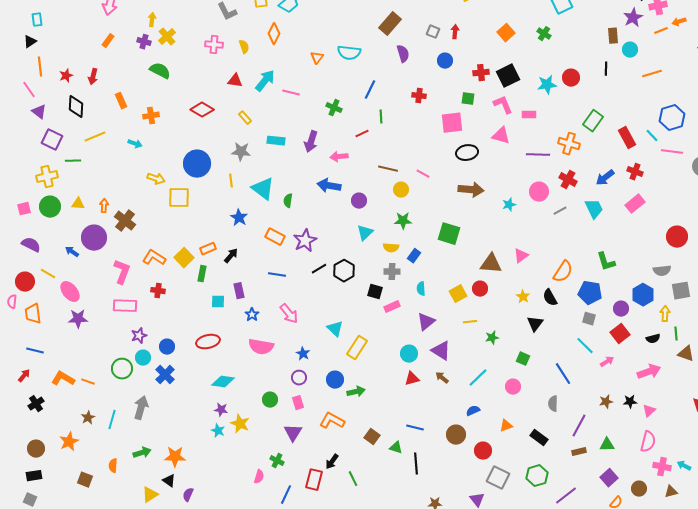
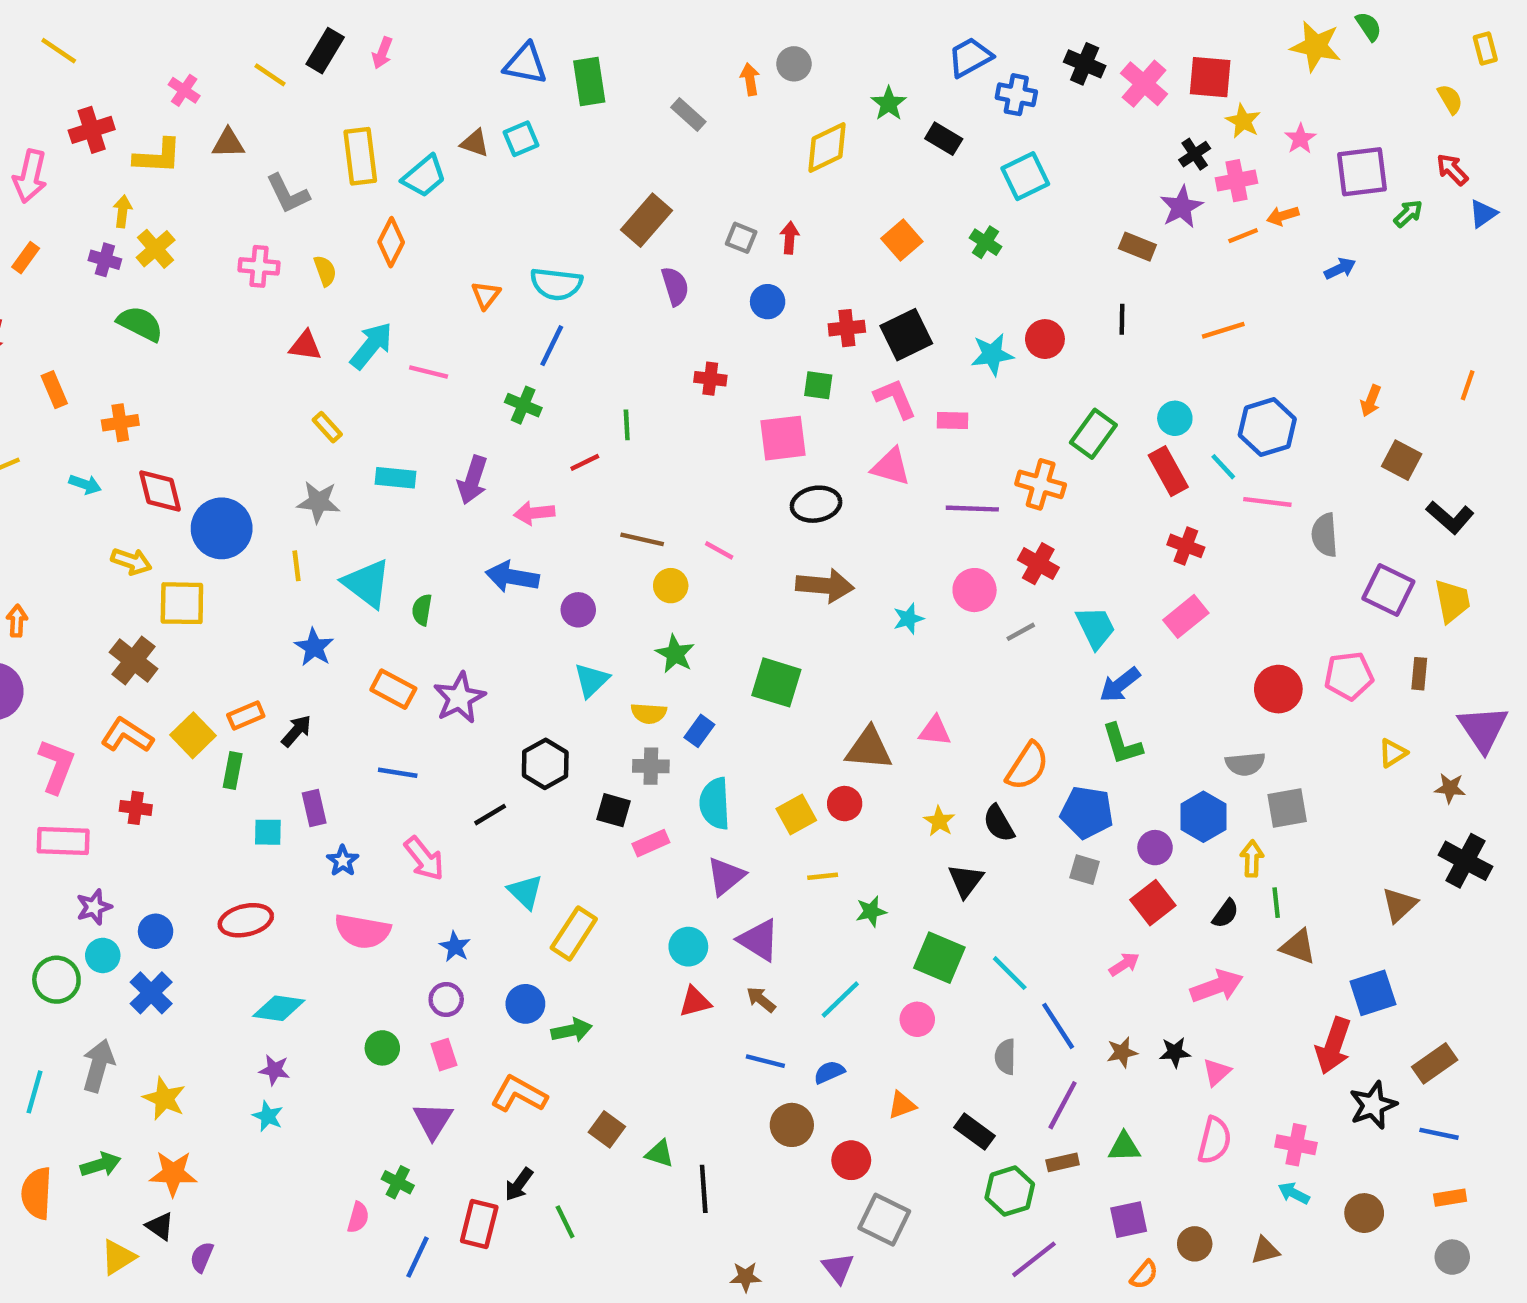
brown rectangle: (613, 36) -> (1137, 247), turned -63
cyan circle: (630, 50) -> (1175, 418), moved
blue line: (370, 90) -> (552, 346), moved
red diamond: (202, 110) -> (160, 491), moved, turned 45
blue arrow: (605, 178) -> (1120, 685), moved
brown cross: (125, 221) -> (134, 660), moved
green star: (403, 221) -> (675, 654), turned 30
pink triangle: (521, 256) -> (935, 731), turned 42
black line: (319, 269) -> (490, 815), moved
cyan semicircle: (421, 289) -> (715, 804), size x1.6
black semicircle: (653, 339) -> (1225, 914), turned -40
cyan line: (585, 346) -> (1010, 973), moved
green square: (523, 359) -> (939, 958), size x1.6
blue line: (563, 374) -> (1058, 1026), moved
yellow star: (240, 424) -> (164, 1099), moved
blue line: (415, 428) -> (765, 1061), moved
orange semicircle: (113, 466) -> (37, 1193), size x1.6
pink cross: (662, 467) -> (1296, 1145), moved
green hexagon: (537, 476) -> (1010, 1191), moved
purple square: (609, 478) -> (1129, 1220), turned 30

